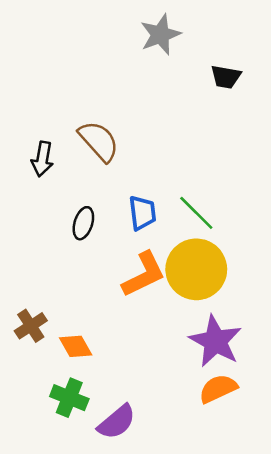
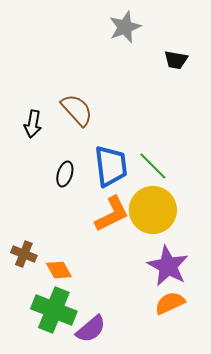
blue trapezoid: (142, 213) -> (111, 166), size x1.5
brown cross: (31, 326) -> (24, 254), turned -35
green cross: (69, 398) -> (54, 310), size x1.5

